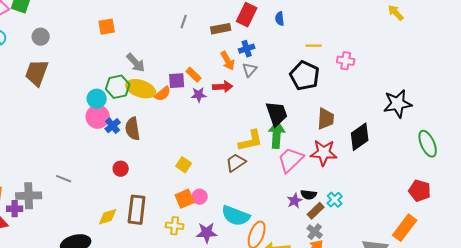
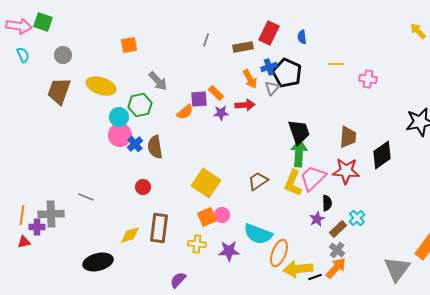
black pentagon: (305, 76) -> (287, 73), moved
yellow ellipse: (141, 89) -> (101, 86), moved
yellow L-shape: (251, 141) -> (293, 183), moved, turned 124
yellow square: (184, 165) -> (206, 183), size x1.8
black semicircle: (309, 195) -> (327, 203), moved, turned -98

